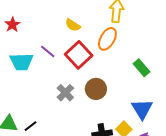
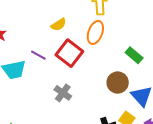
yellow semicircle: (73, 25) -> (59, 25), turned -56
brown circle: (96, 89) -> (118, 83), moved

